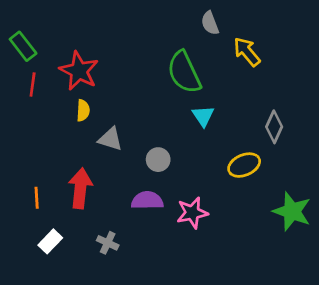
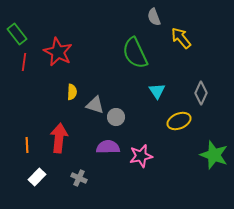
yellow semicircle: (83, 110) -> (72, 92), moved
cyan triangle: (203, 116) -> (157, 91), moved
gray triangle: (110, 139) -> (95, 105), moved

